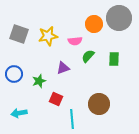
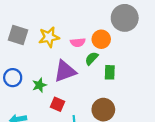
orange circle: (94, 24) -> (101, 39), moved
green rectangle: (114, 59) -> (110, 72), moved
purple triangle: (63, 68) -> (65, 71), size x1.6

